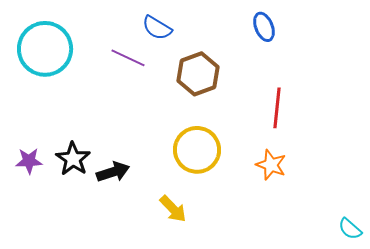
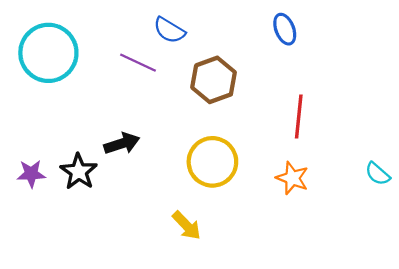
black arrow: (113, 172) -> (122, 144), moved
cyan semicircle: (350, 229) -> (378, 174), moved

